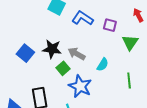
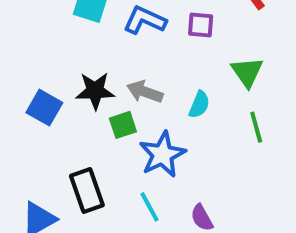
green triangle: (130, 42) -> (247, 72), moved
green square: (63, 68) -> (123, 125), turned 32
blue star: (80, 86) -> (162, 154), turned 30

